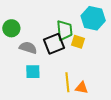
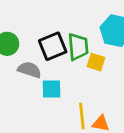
black square: (54, 44) -> (53, 46), moved
cyan square: (33, 72) -> (51, 89), moved

